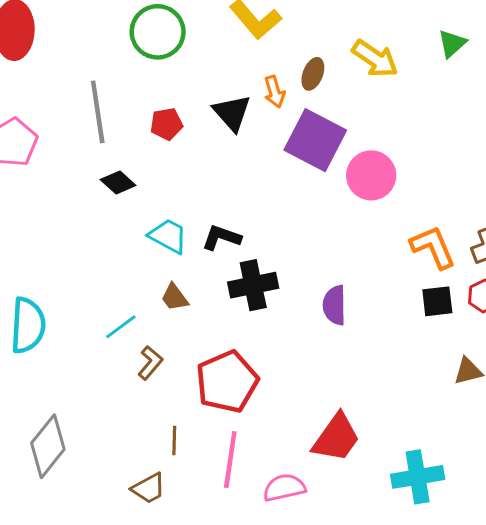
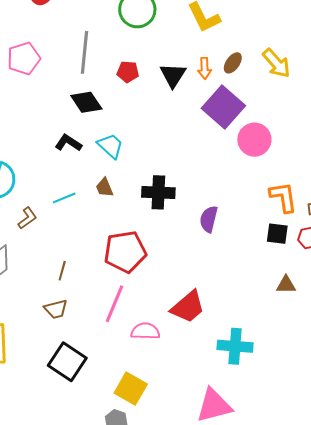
black diamond: (118, 182) -> (86, 102), size x1.4
black L-shape: (221, 238) -> (68, 143), moved
brown L-shape: (150, 363) -> (27, 218), moved
brown line: (174, 440) -> (62, 271), moved

